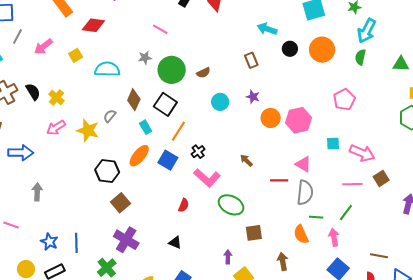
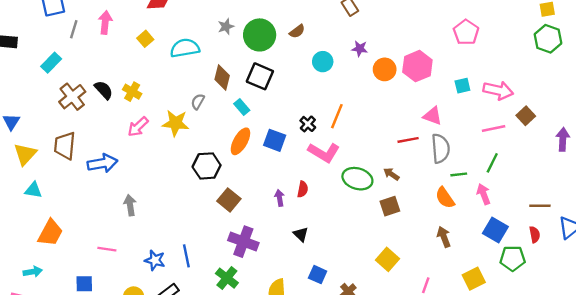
pink arrow: (43, 47) -> (105, 23), moved, turned 144
orange line: (178, 131) -> (337, 116), moved
brown arrow: (246, 160) -> (391, 174), moved
black triangle: (175, 243) -> (301, 234), turned 32
purple arrow: (228, 257) -> (280, 198), moved
brown arrow: (283, 261) -> (444, 237), moved

